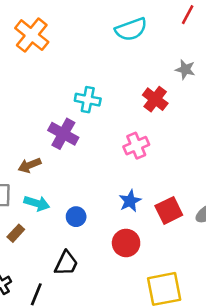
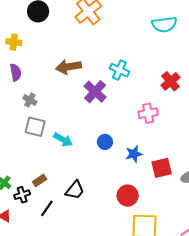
brown arrow: (30, 165) -> (68, 67), moved, size x1.4
blue circle: (76, 217) -> (105, 142), moved
brown rectangle: (16, 233) -> (40, 180), moved
red circle: (126, 243) -> (128, 196), moved

